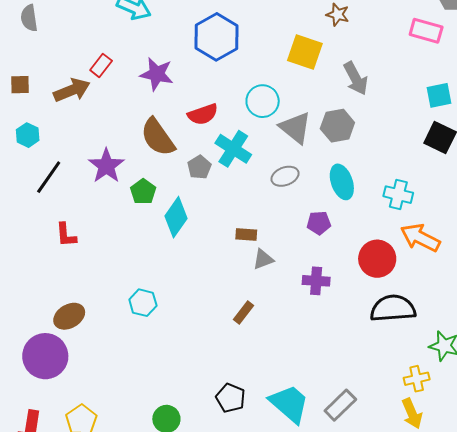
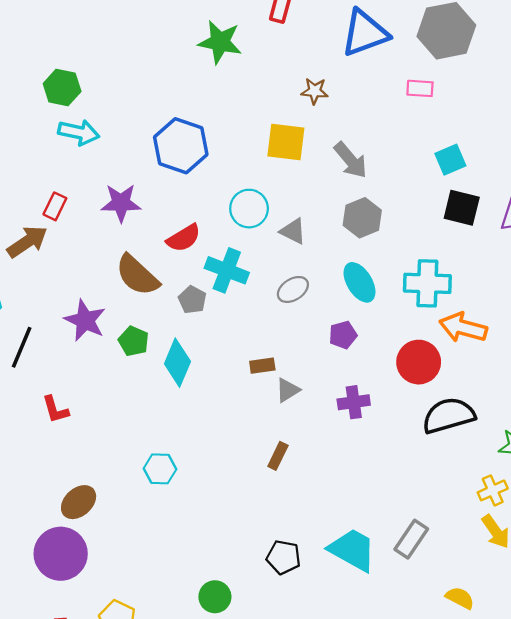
pink rectangle: (426, 31) -> (420, 88), size x0.7
gray hexagon: (337, 126) -> (362, 218), moved
gray triangle: (295, 128) -> (293, 231), size x0.7
cyan cross: (398, 195) -> (427, 283), size x1.4

